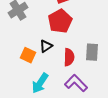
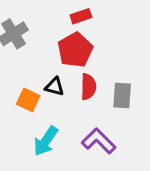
black triangle: (46, 46) -> (55, 87), turned 48
red semicircle: (69, 57) -> (88, 87), moved

